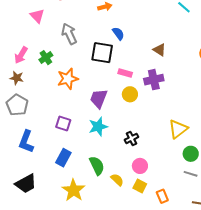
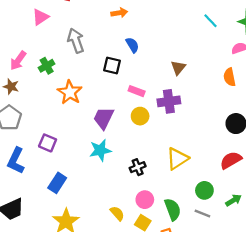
pink triangle: (37, 16) -> (41, 17), turned 35
brown triangle: (159, 50) -> (178, 68), turned 32
black square: (102, 53) -> (112, 65), size x0.7
orange star: (68, 79) -> (70, 92), turned -30
purple square: (63, 124) -> (48, 143), moved
yellow triangle: (178, 129) -> (177, 159), moved
green semicircle: (97, 166) -> (173, 209), moved

